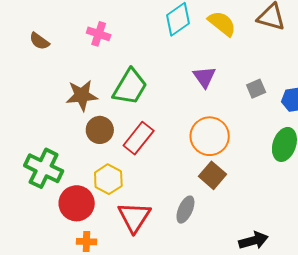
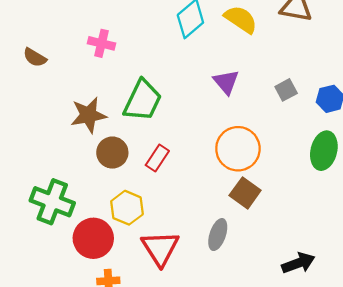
red rectangle: (139, 138) -> (157, 158), size x0.7

